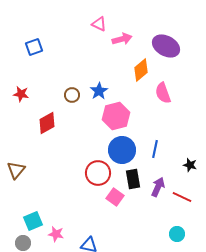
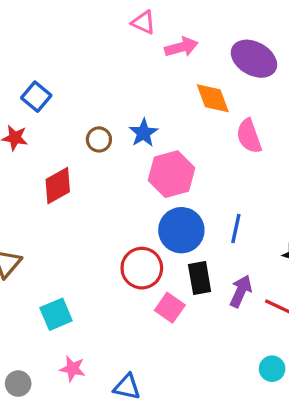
blue square: (34, 47) -> (36, 97), moved, turned -30
orange diamond: (141, 70) -> (213, 98), turned -70
cyan square: (33, 221) -> (56, 314), moved

